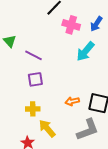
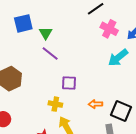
purple line: (34, 55) -> (50, 54), moved
purple square: (35, 79) -> (69, 83), moved

